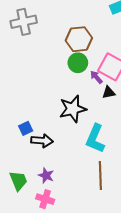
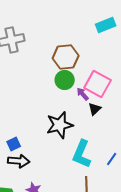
black triangle: (109, 92) -> (95, 109), turned -32
black arrow: (42, 141) -> (19, 161), moved

